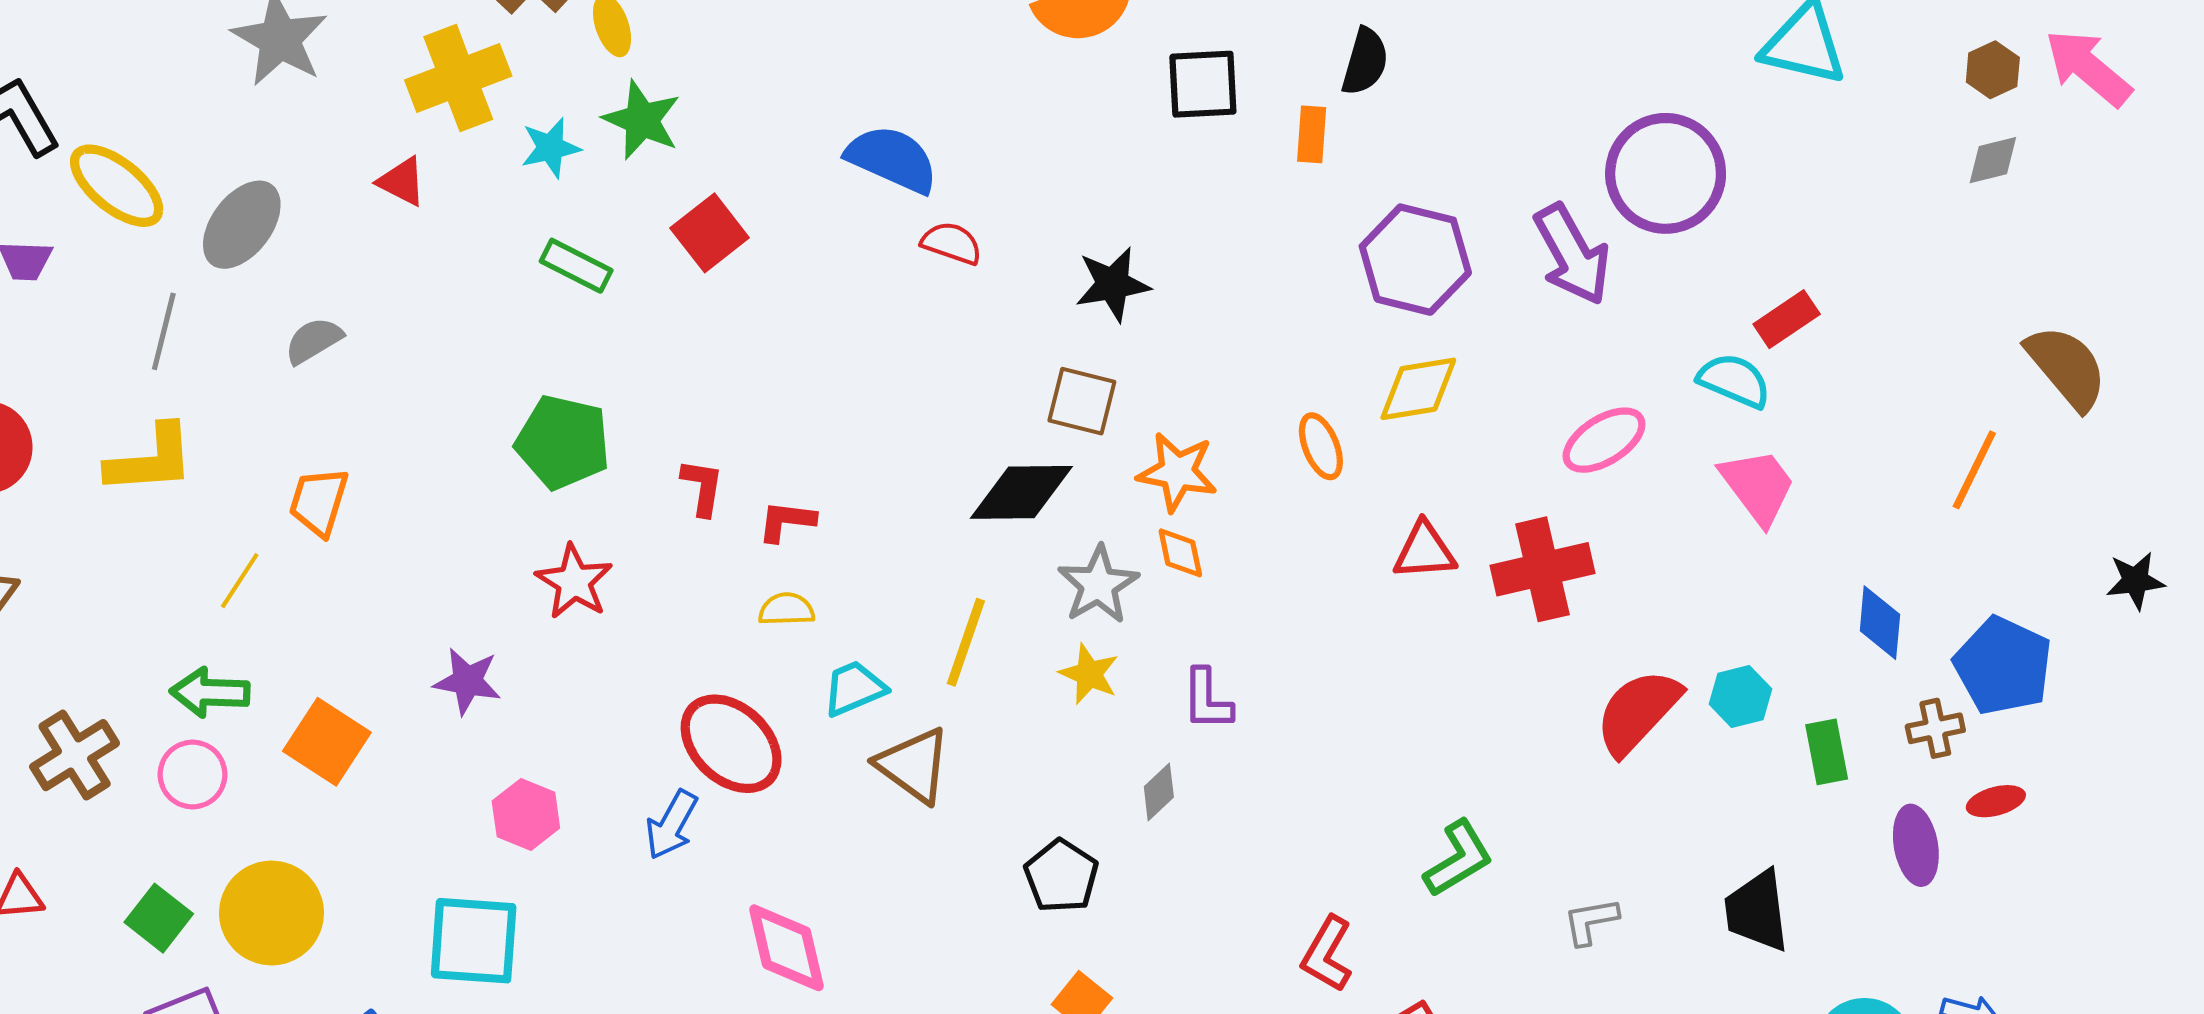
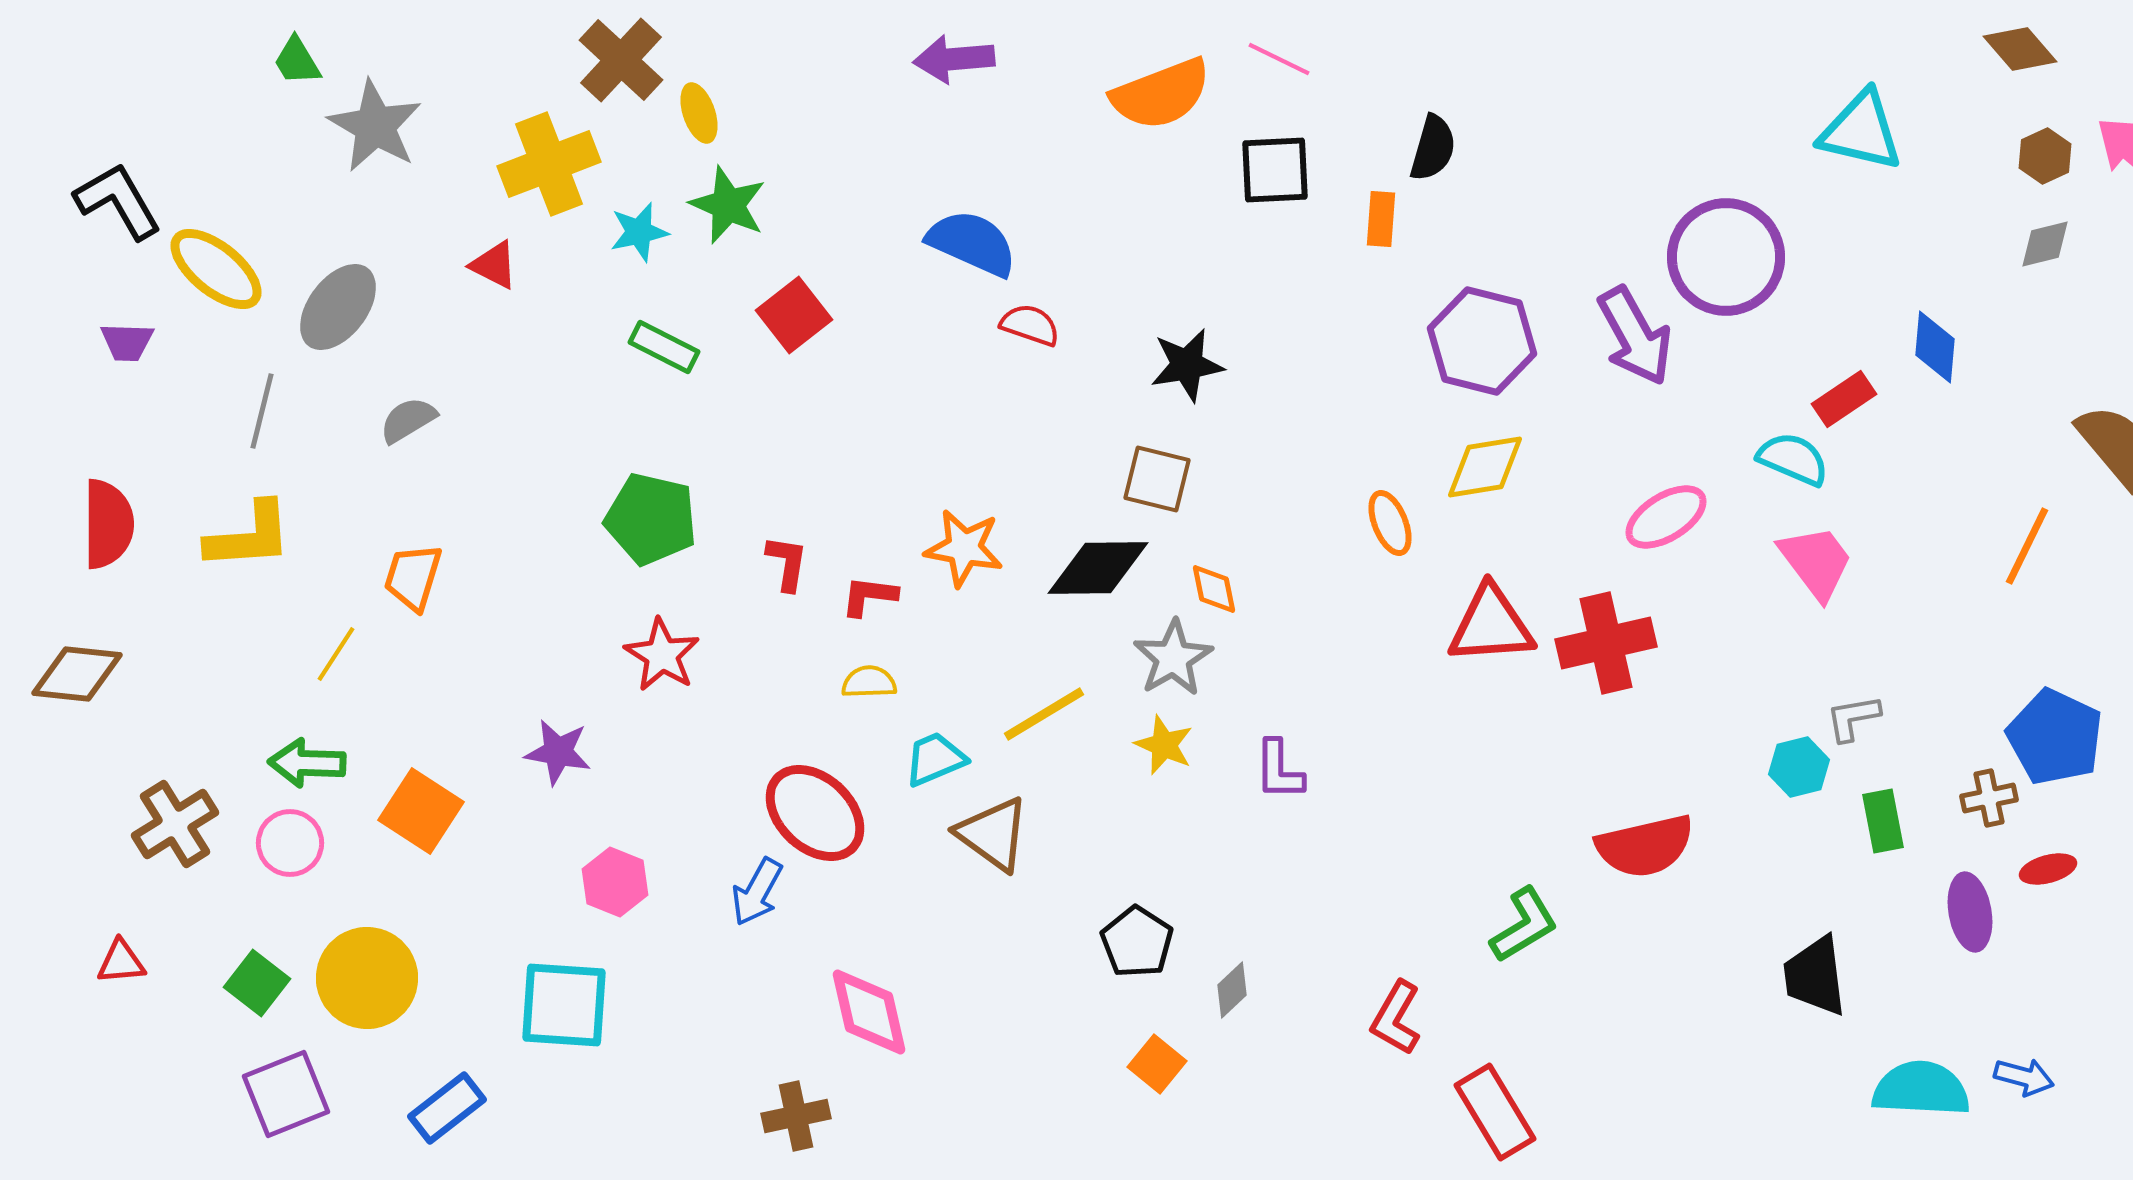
orange star: (1177, 472) -> (964, 548), moved
red triangle: (1425, 551) -> (1491, 625), size x1.4
orange diamond: (1180, 553) -> (1214, 589), moved
blue diamond: (1880, 623) -> (1935, 347), moved
yellow line: (966, 642) -> (1044, 714), turned 40
red semicircle: (1638, 712) -> (1645, 846), moved, turned -146
gray diamond: (1159, 792) -> (1232, 990), moved
gray L-shape: (1591, 921) -> (1853, 718), moved

